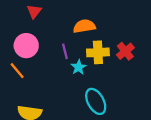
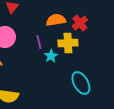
red cross: (125, 51) -> (80, 23), moved
cyan ellipse: (96, 101) -> (81, 83), moved

